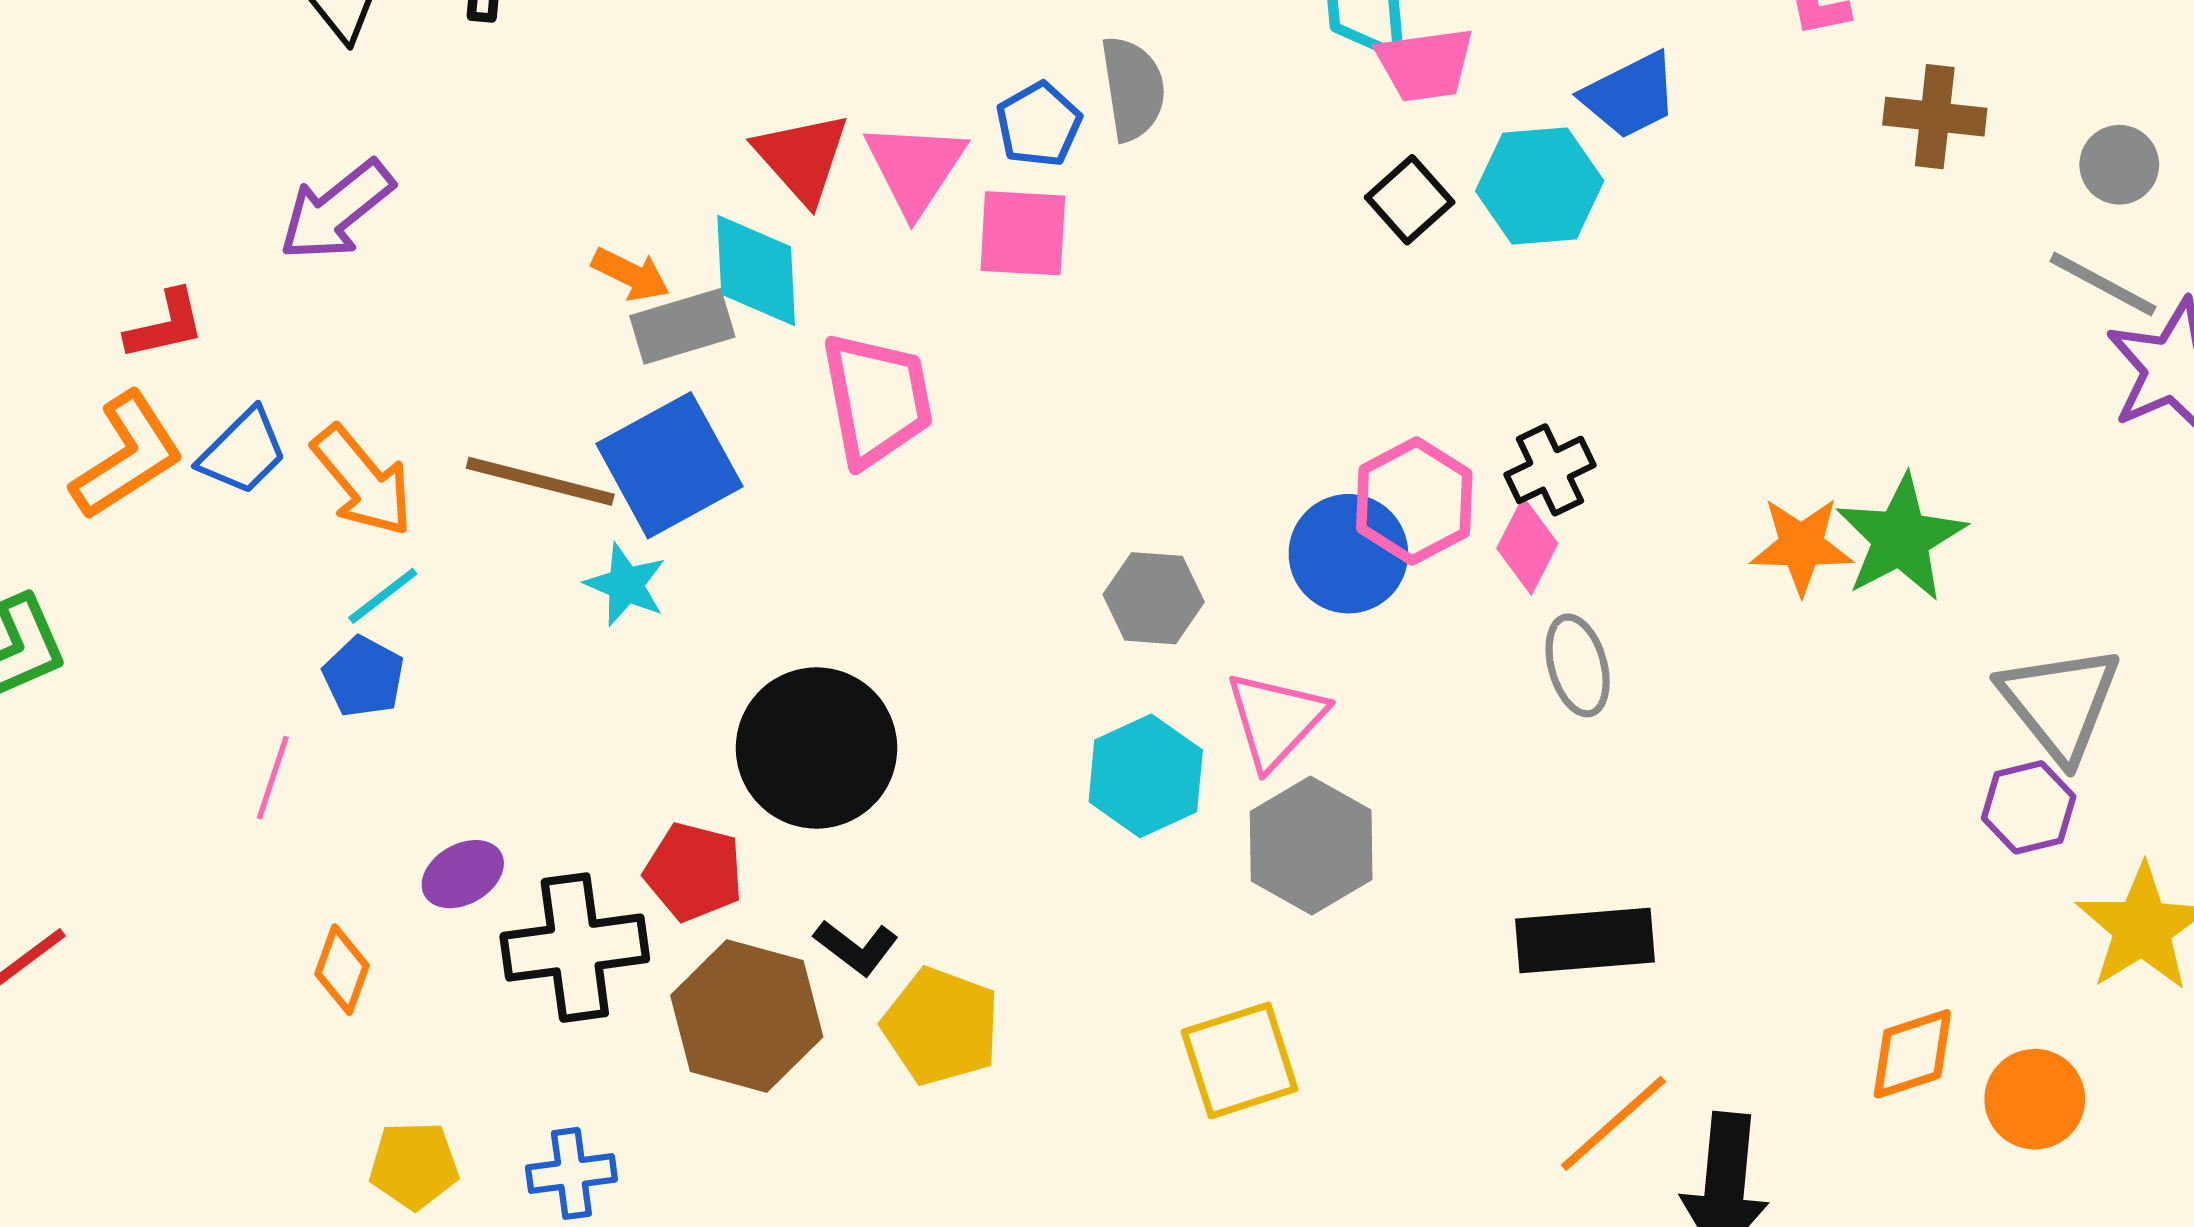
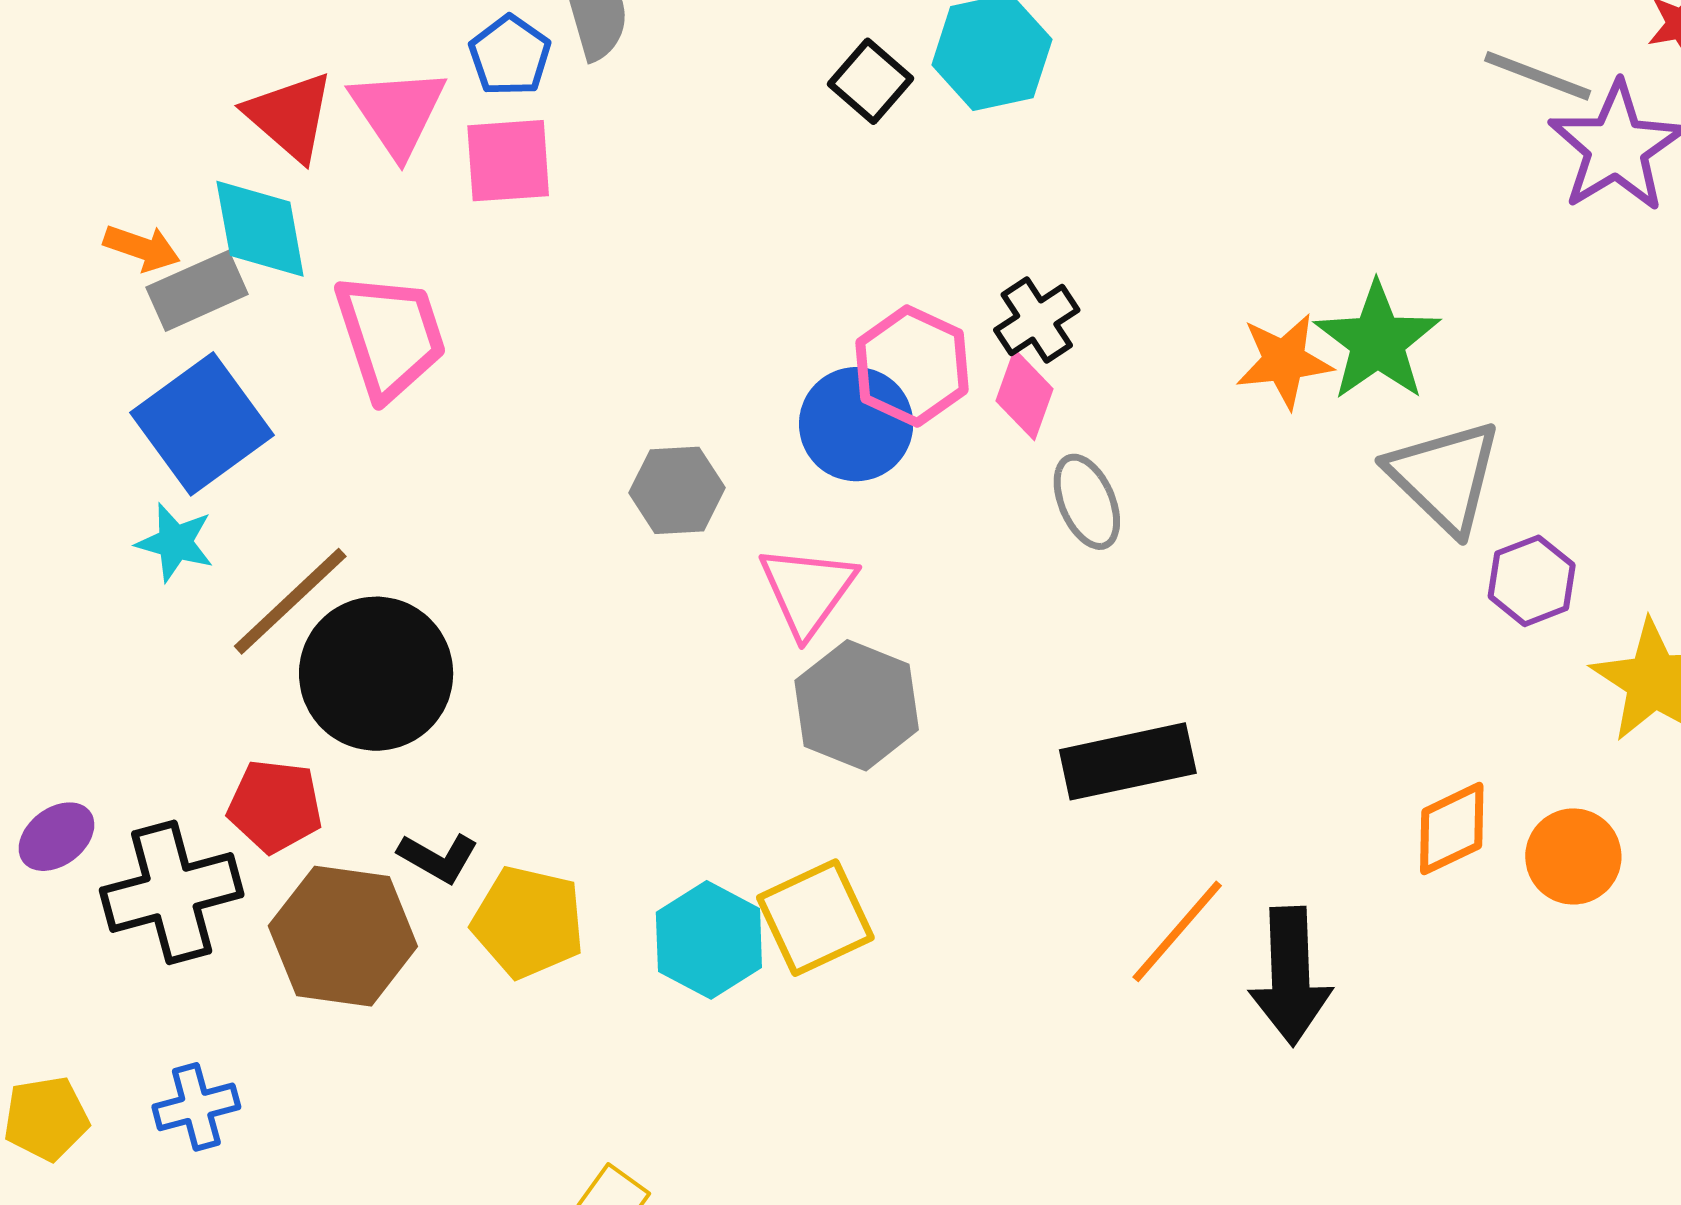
brown line: (540, 481) -> (290, 601), moved, turned -50
gray triangle: (2060, 703) -> (1444, 476), moved
cyan hexagon: (1146, 776) -> (709, 940), moved

